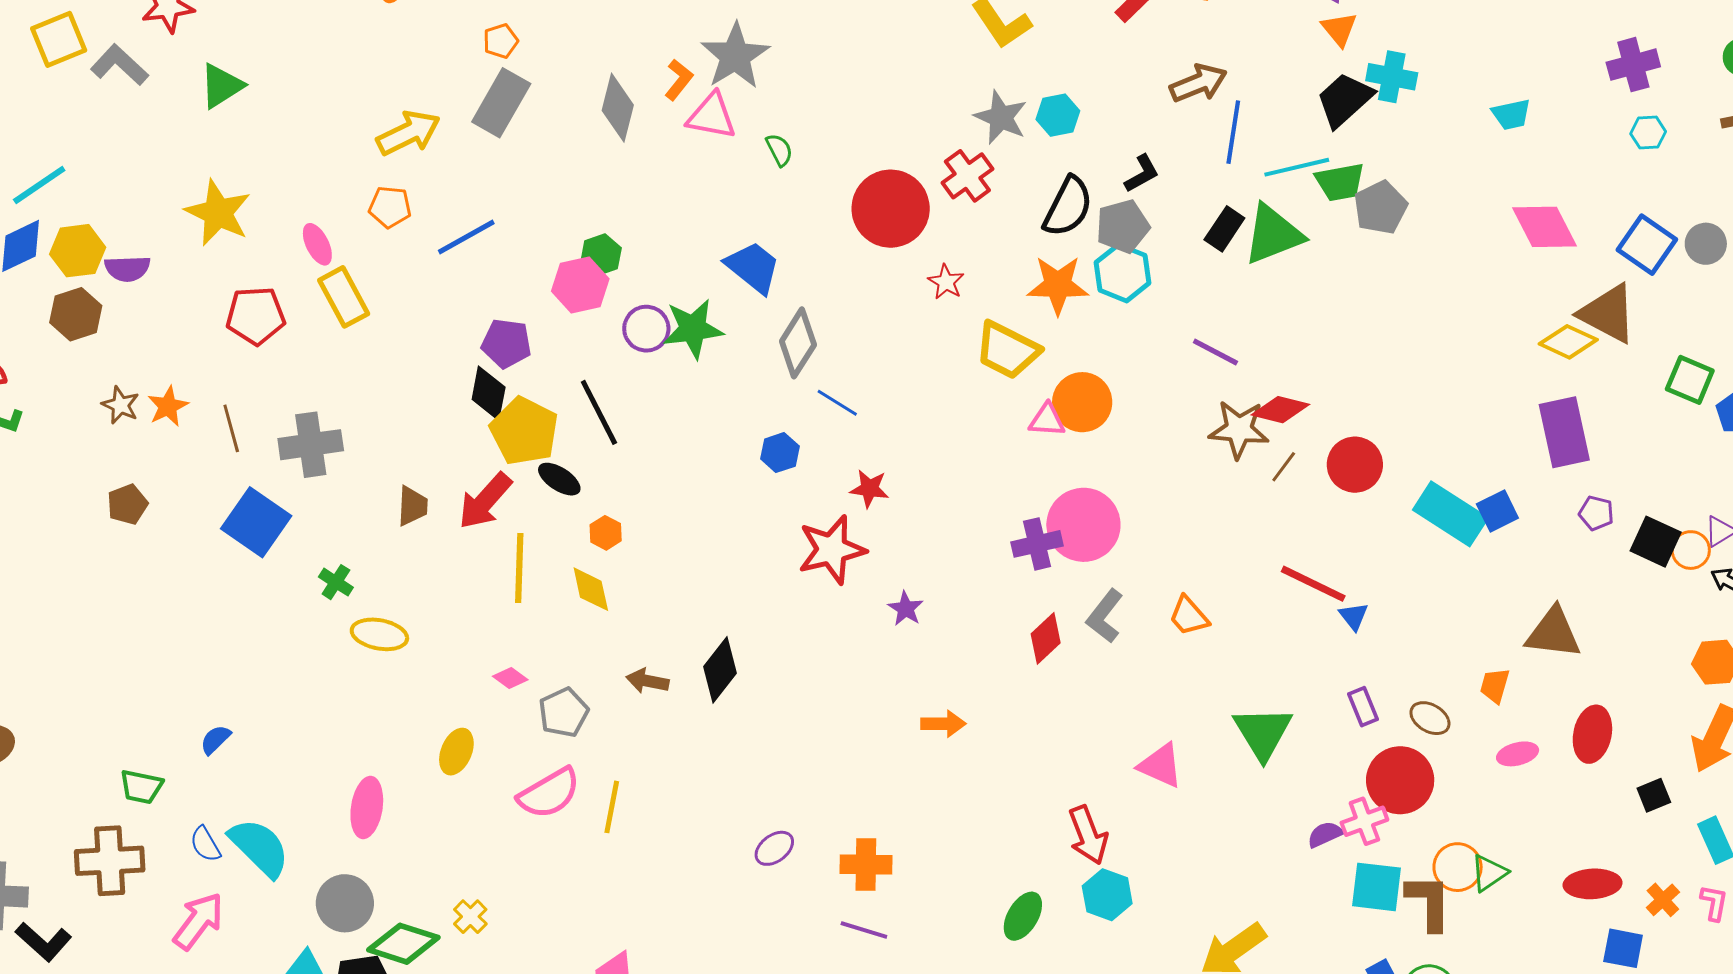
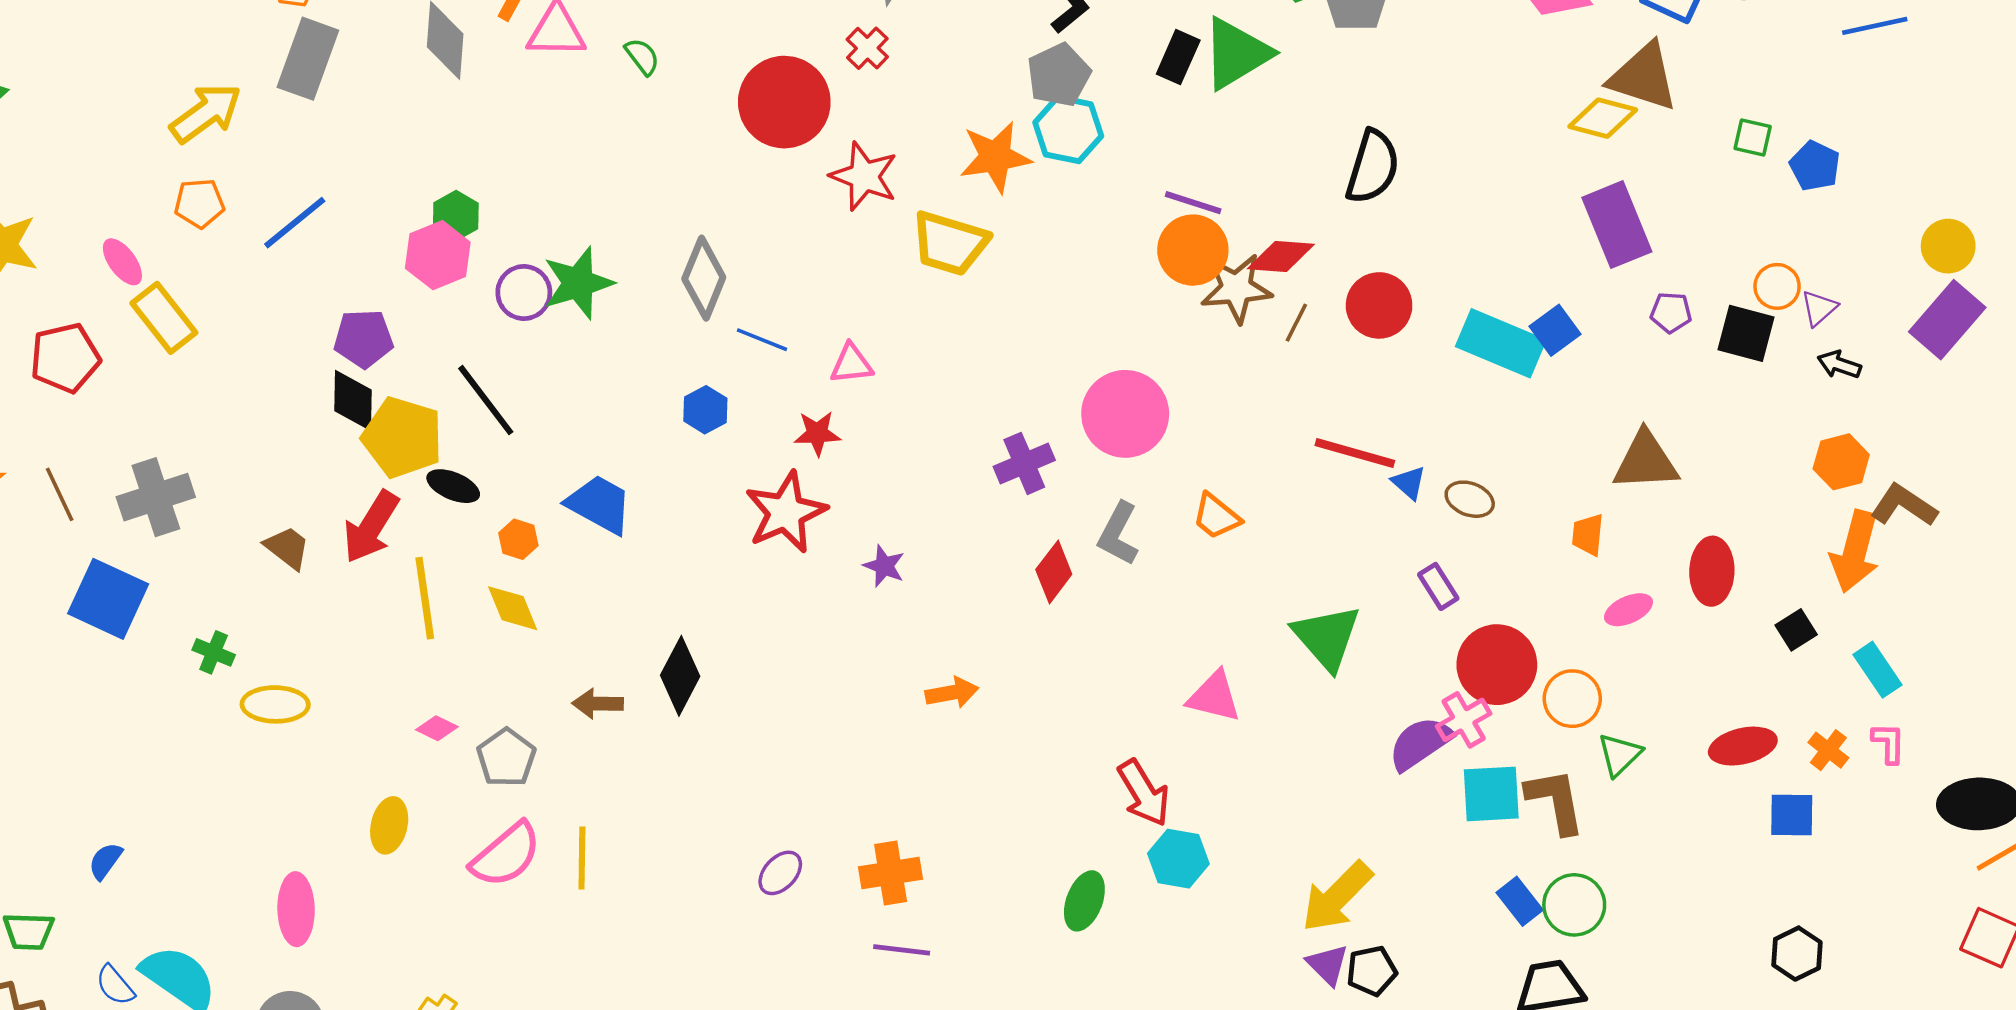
red cross: (967, 176) -> (867, 48), size x0.7
black semicircle: (1068, 207) -> (1373, 167), moved
blue trapezoid: (753, 267) -> (599, 504), moved
red star: (946, 282) -> (864, 176), size x1.6
green square: (1690, 380) -> (1753, 138), size x0.7
orange circle: (1082, 402) -> (1193, 250), moved
pink triangle: (1047, 420) -> (851, 364), moved
brown trapezoid: (412, 506) -> (287, 548), turned -45
pink circle: (1083, 525) -> (1125, 414), moved
orange circle: (1691, 550) -> (1777, 286), moved
brown ellipse: (1430, 718) -> (1470, 499), moved
purple semicircle: (1325, 834) -> (1420, 743), size x1.6
orange circle: (1458, 867) -> (1572, 699), moved

